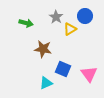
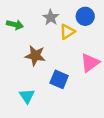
pink triangle: (89, 74) -> (90, 63), moved, turned 30
cyan triangle: (46, 83) -> (27, 96), moved, turned -40

